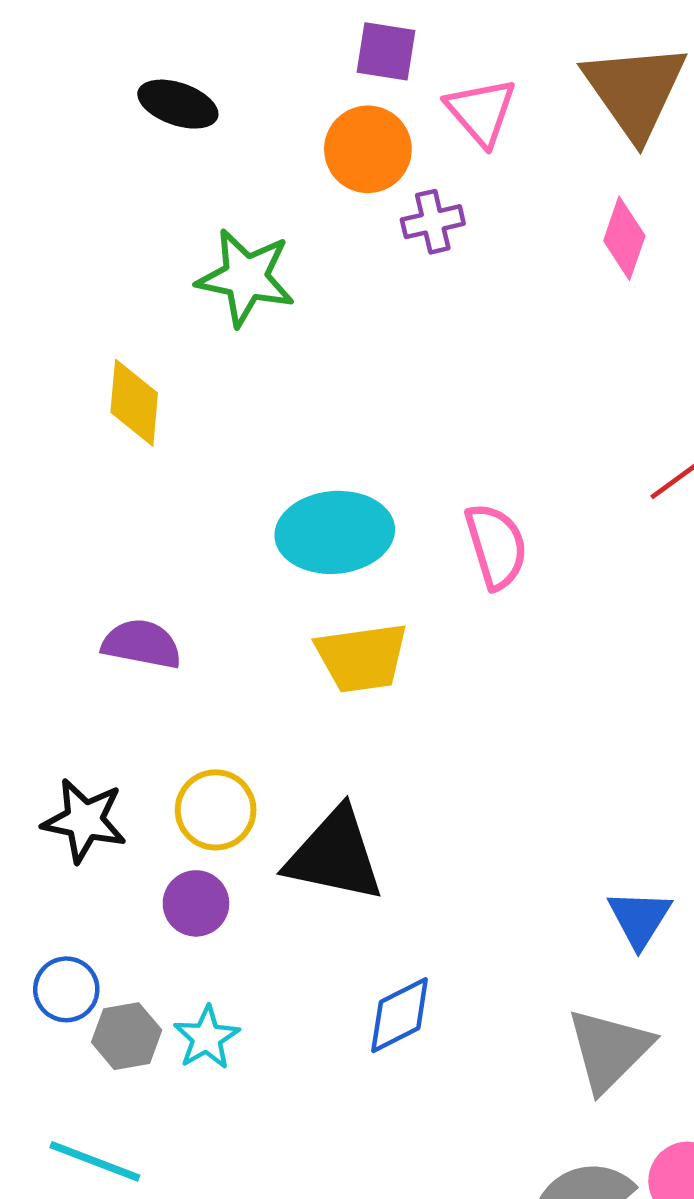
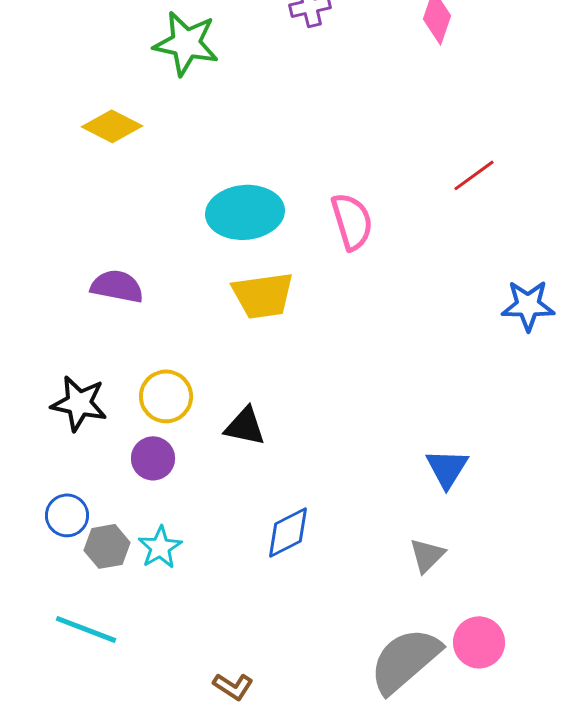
yellow diamond: (134, 403) -> (112, 126), turned -68
black triangle: (335, 855) -> (245, 426), size x0.6
gray triangle: (609, 1050) -> (427, 555), size x0.6

